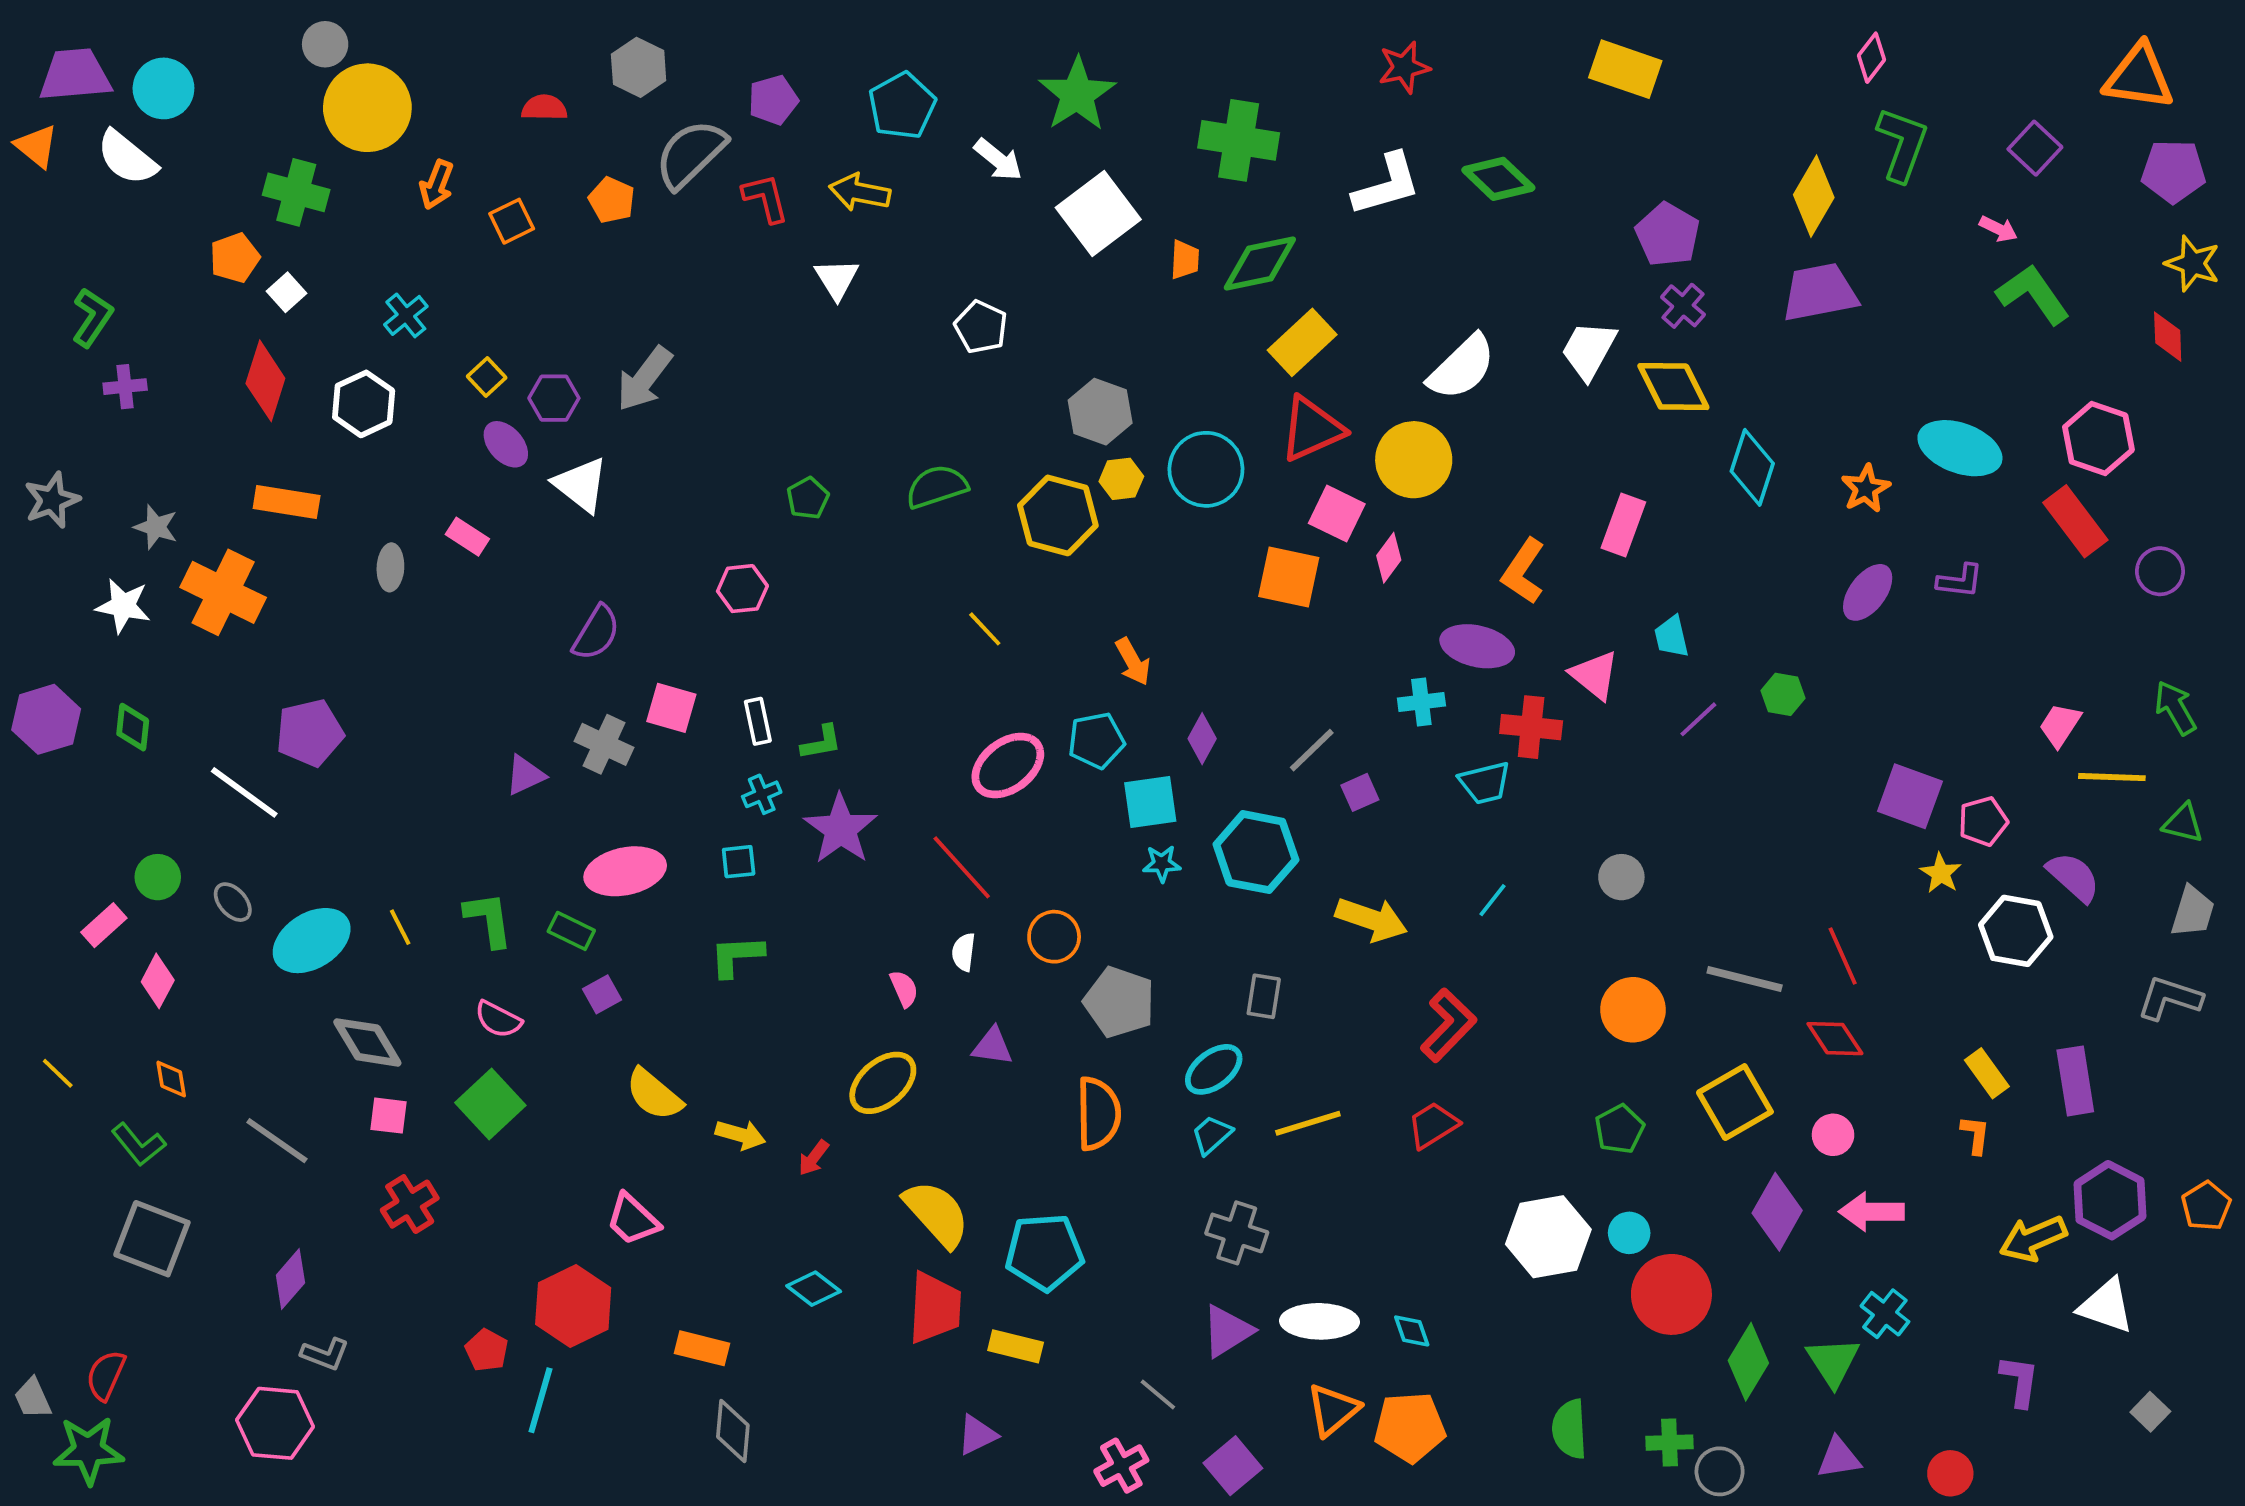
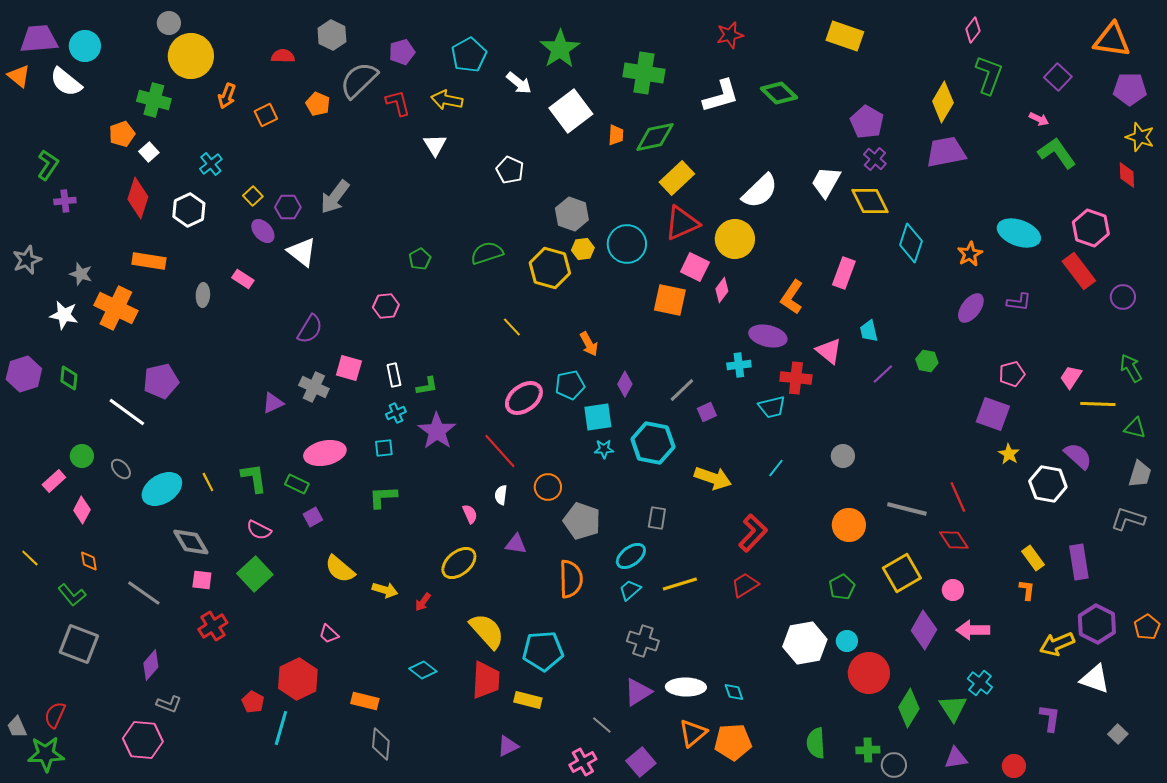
pink pentagon: (1983, 821) -> (1012, 374), moved
pink trapezoid: (633, 1219) -> (329, 634), size x0.7

